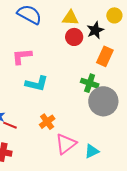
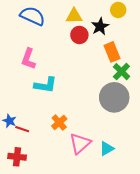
pink L-shape: (22, 56) -> (28, 59), turned -60
orange rectangle: (105, 56) -> (112, 52), turned -42
green cross: (90, 83) -> (121, 72), moved, turned 30

